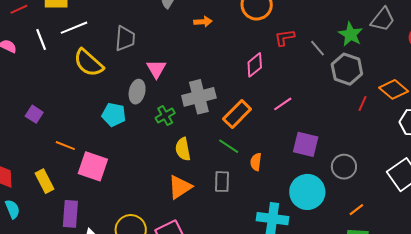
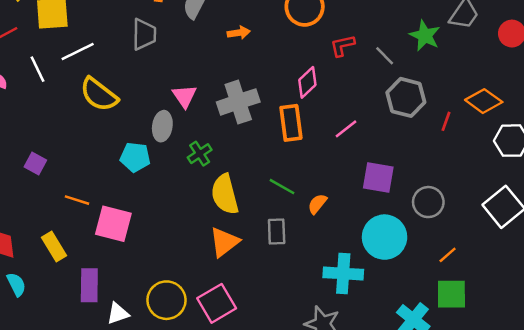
gray trapezoid: (125, 39) -> (144, 34), moved
gray hexagon: (347, 69) -> (406, 97), moved
gray cross: (199, 97) -> (238, 102), moved
orange rectangle: (237, 114) -> (291, 123), moved, turned -48
yellow semicircle: (183, 149) -> (225, 194), size x1.4
orange semicircle: (256, 162) -> (317, 204), turned 36

